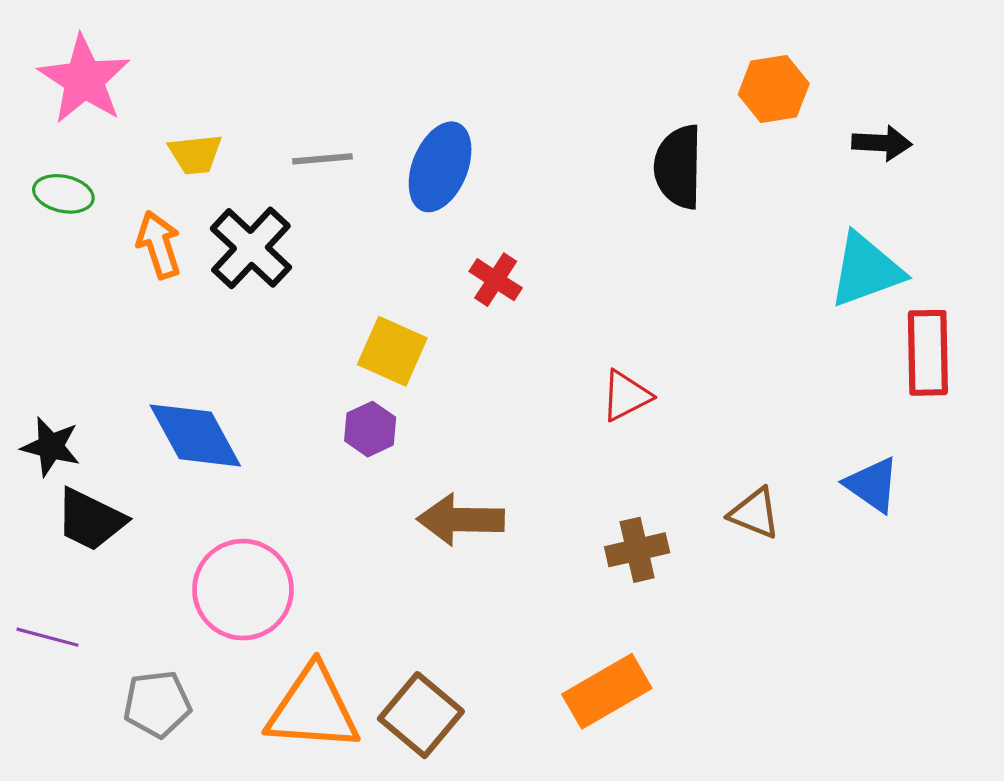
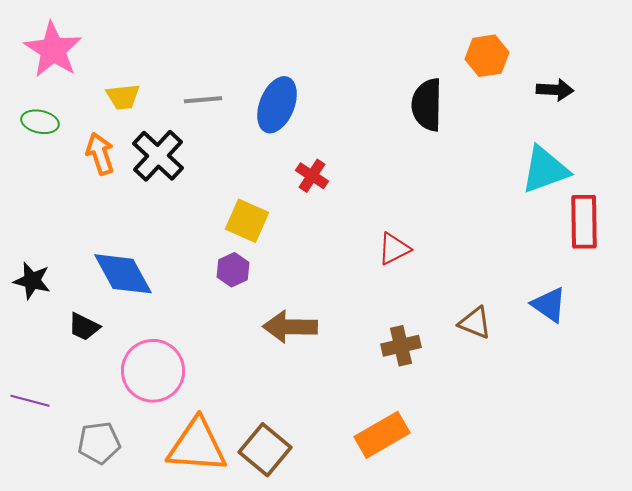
black trapezoid: (90, 520) -> (84, 327), moved, size x0.7

